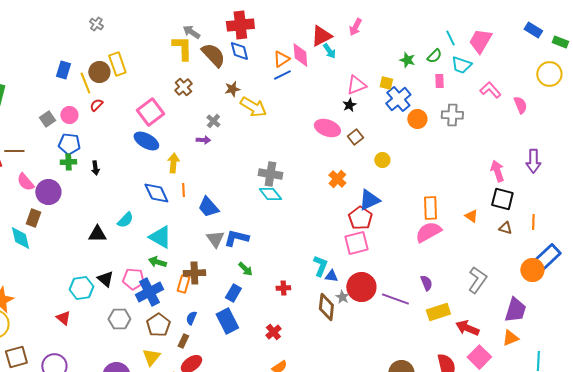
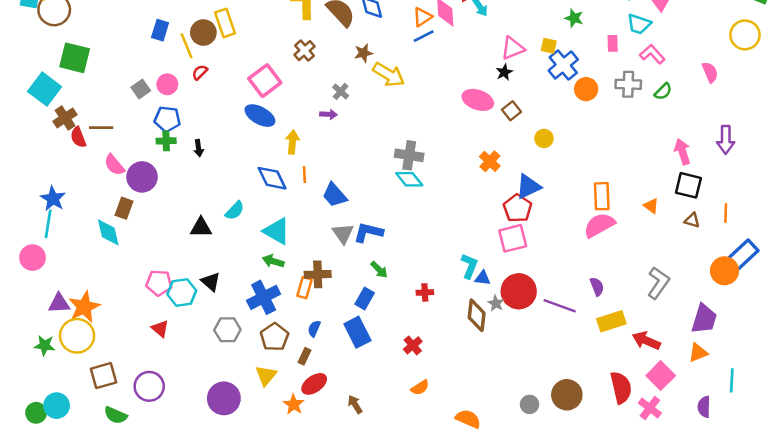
green semicircle: (434, 56) -> (663, 91), moved
pink L-shape: (490, 90) -> (652, 54), moved
pink pentagon: (133, 279) -> (159, 283), moved

